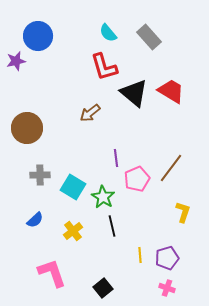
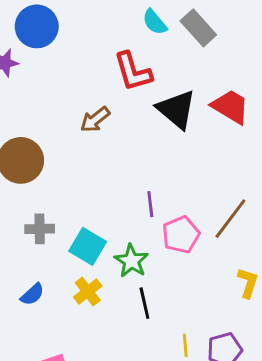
cyan semicircle: (108, 33) -> (155, 22), moved
brown arrow: (90, 113) -> (95, 120), moved
yellow cross: (73, 231) -> (88, 291), moved

